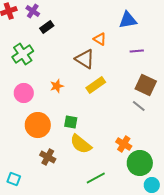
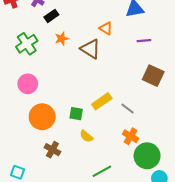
yellow rectangle: (96, 85) -> (102, 101), moved
orange star: (57, 86) -> (62, 39), moved
gray line: (139, 106) -> (127, 108), moved
yellow semicircle: (81, 144) -> (86, 136), size x0.6

